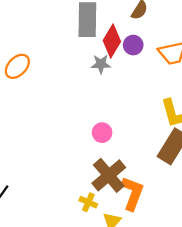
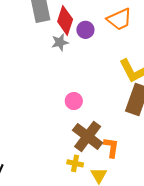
purple circle: (133, 45) -> (85, 30), moved
orange L-shape: (132, 193) -> (111, 147), size x0.7

